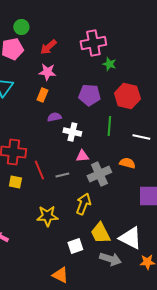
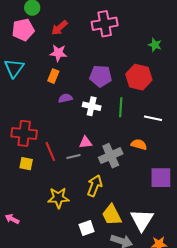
green star: (109, 64) -> (155, 45), moved
white cross: (72, 132) -> (92, 106), moved
pink triangle: (82, 156) -> (86, 142), moved
white triangle: (130, 238) -> (142, 220), turned 35

